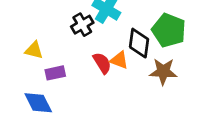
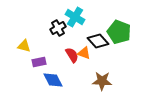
black diamond: (139, 43) -> (98, 41), turned -50
brown star: (163, 71) -> (102, 81), moved
blue diamond: (38, 103) -> (53, 80), moved

